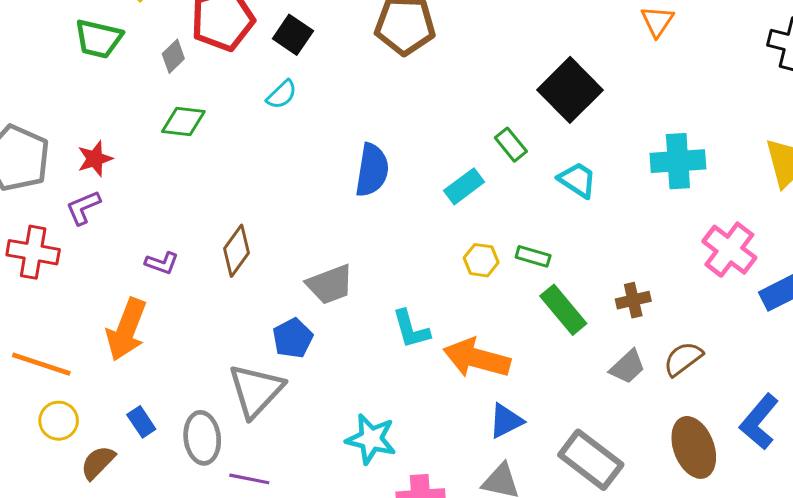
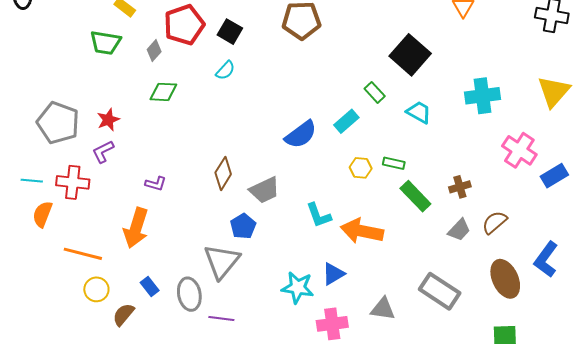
blue semicircle: (372, 170) -> (301, 134), moved, turned 48
brown diamond: (237, 251) -> (223, 173), moved
blue triangle: (506, 421) -> (333, 274), moved

